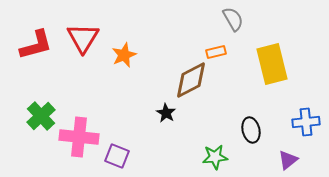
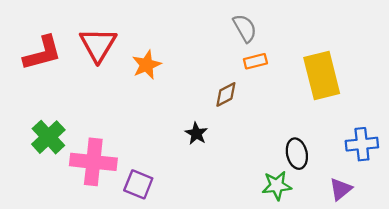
gray semicircle: (233, 19) -> (245, 28), moved
brown diamond: (191, 80) -> (226, 94), size x0.6
green star: (215, 157) -> (277, 186), moved

